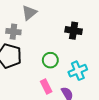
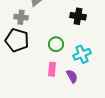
pink rectangle: (46, 86) -> (52, 69), turned 32

